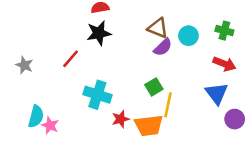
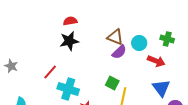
red line: (71, 59) -> (50, 72), moved
red arrow: (224, 64) -> (156, 61), moved
green square: (154, 87) -> (112, 83), turned -32

